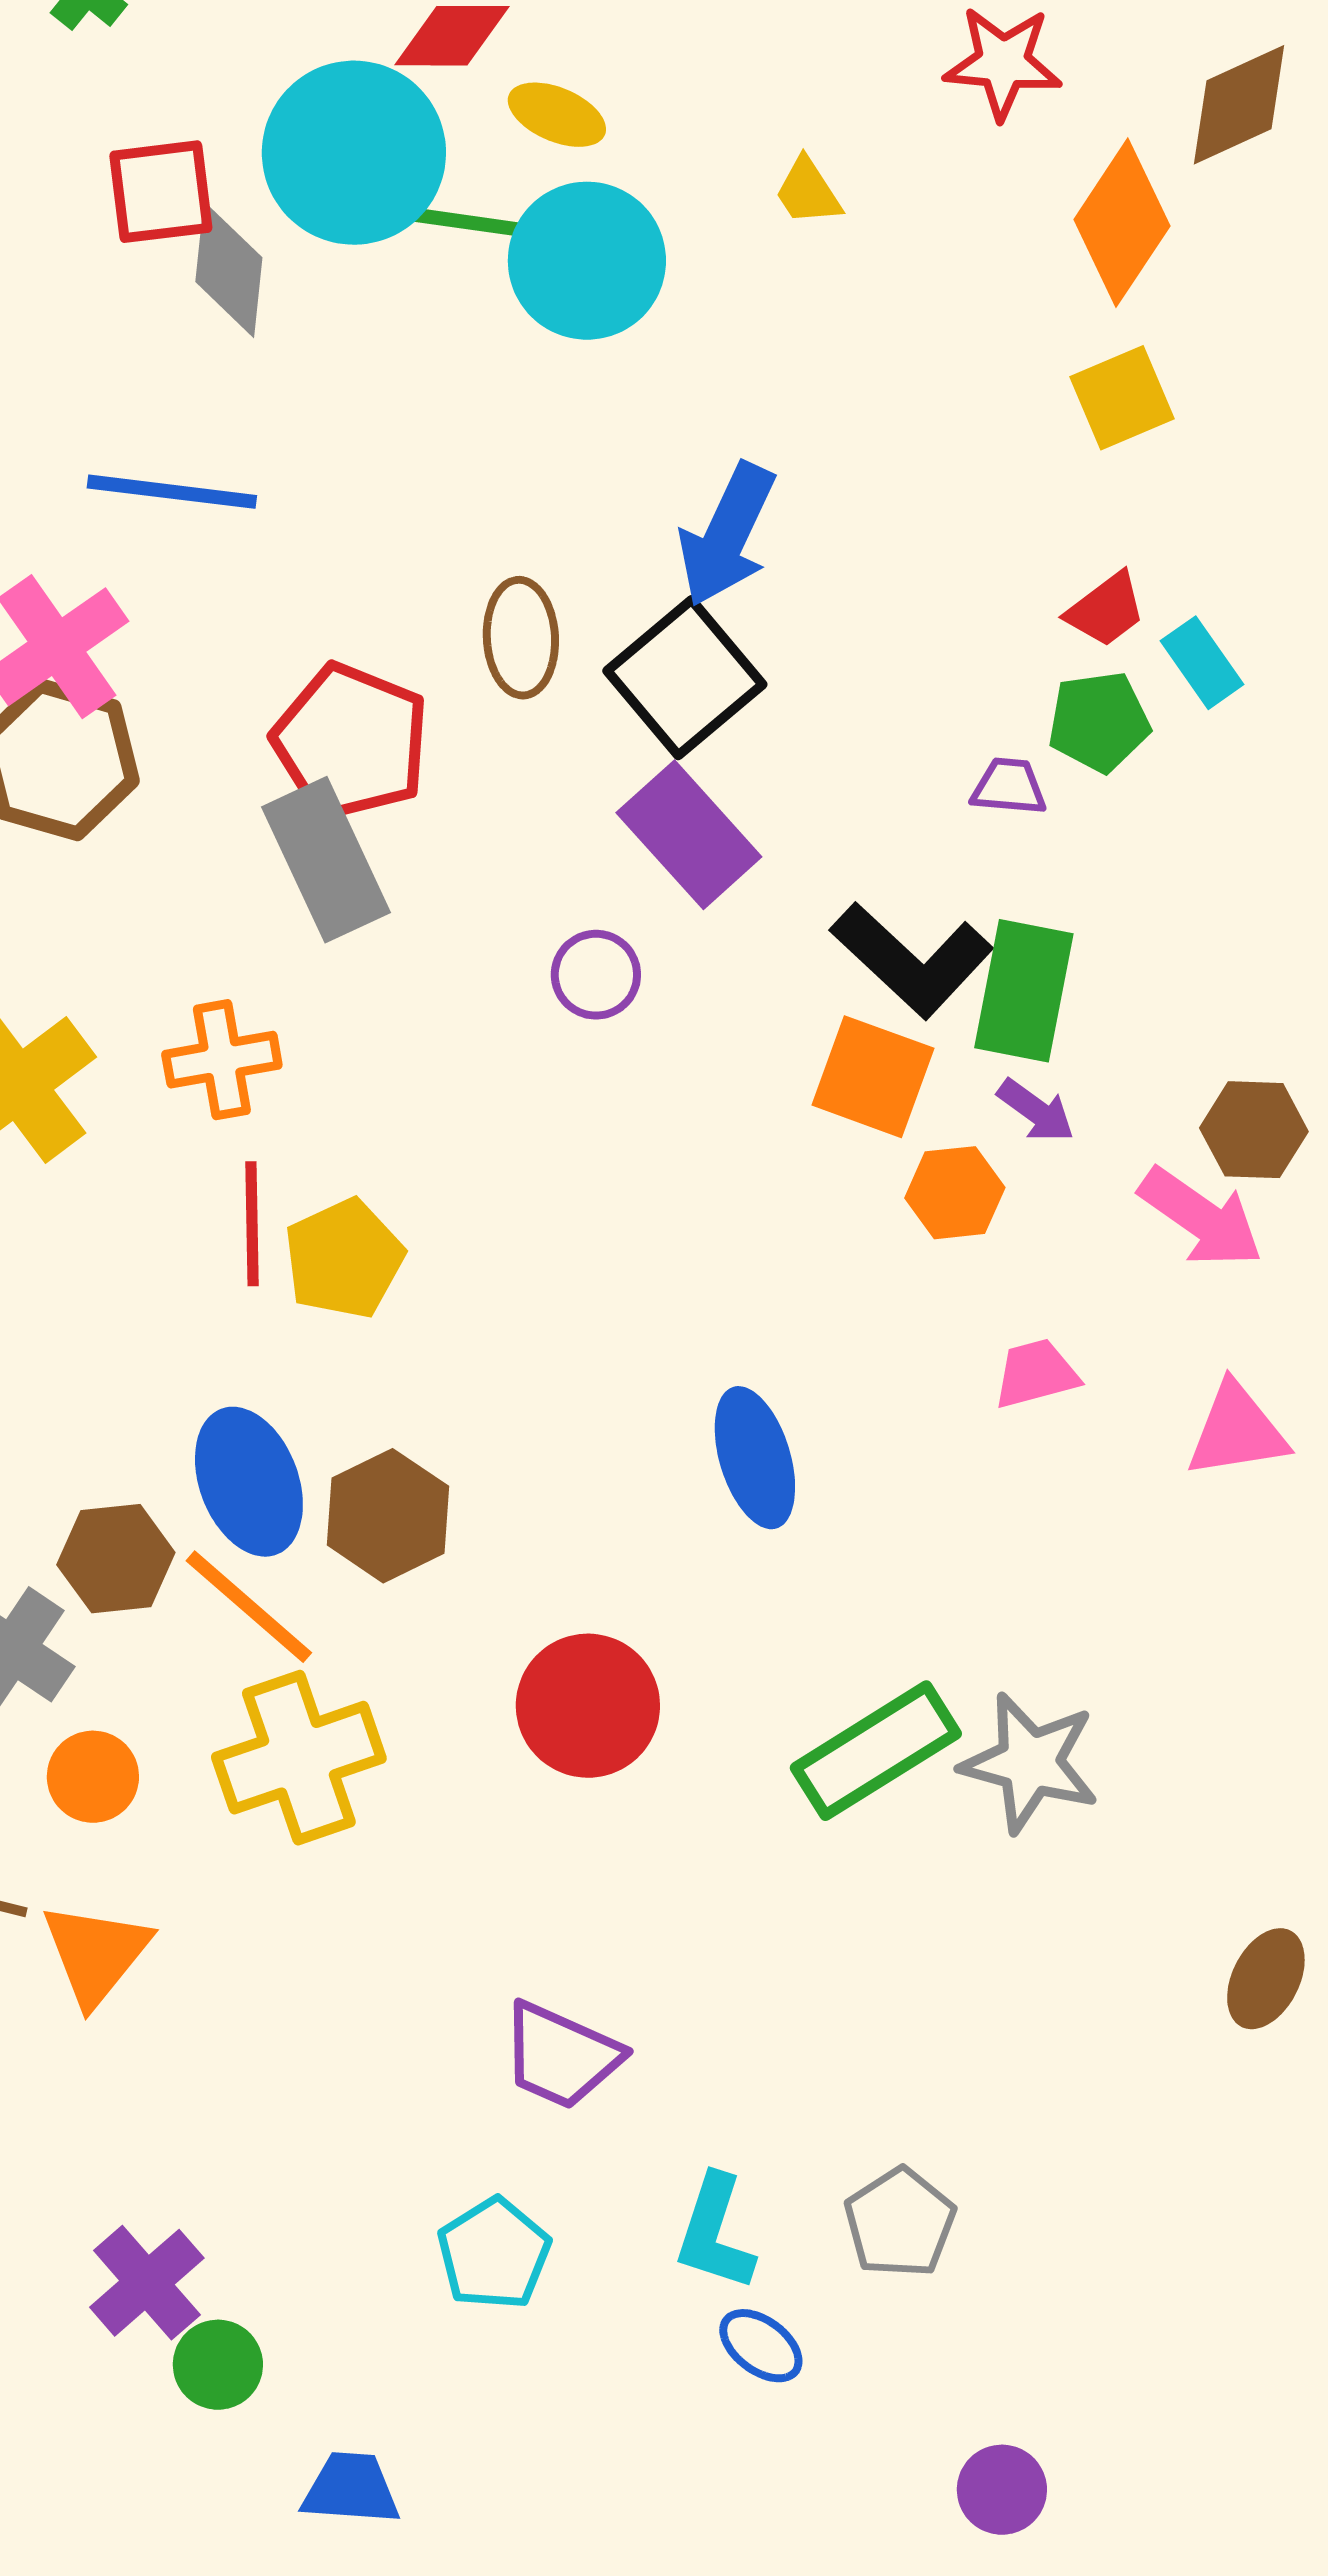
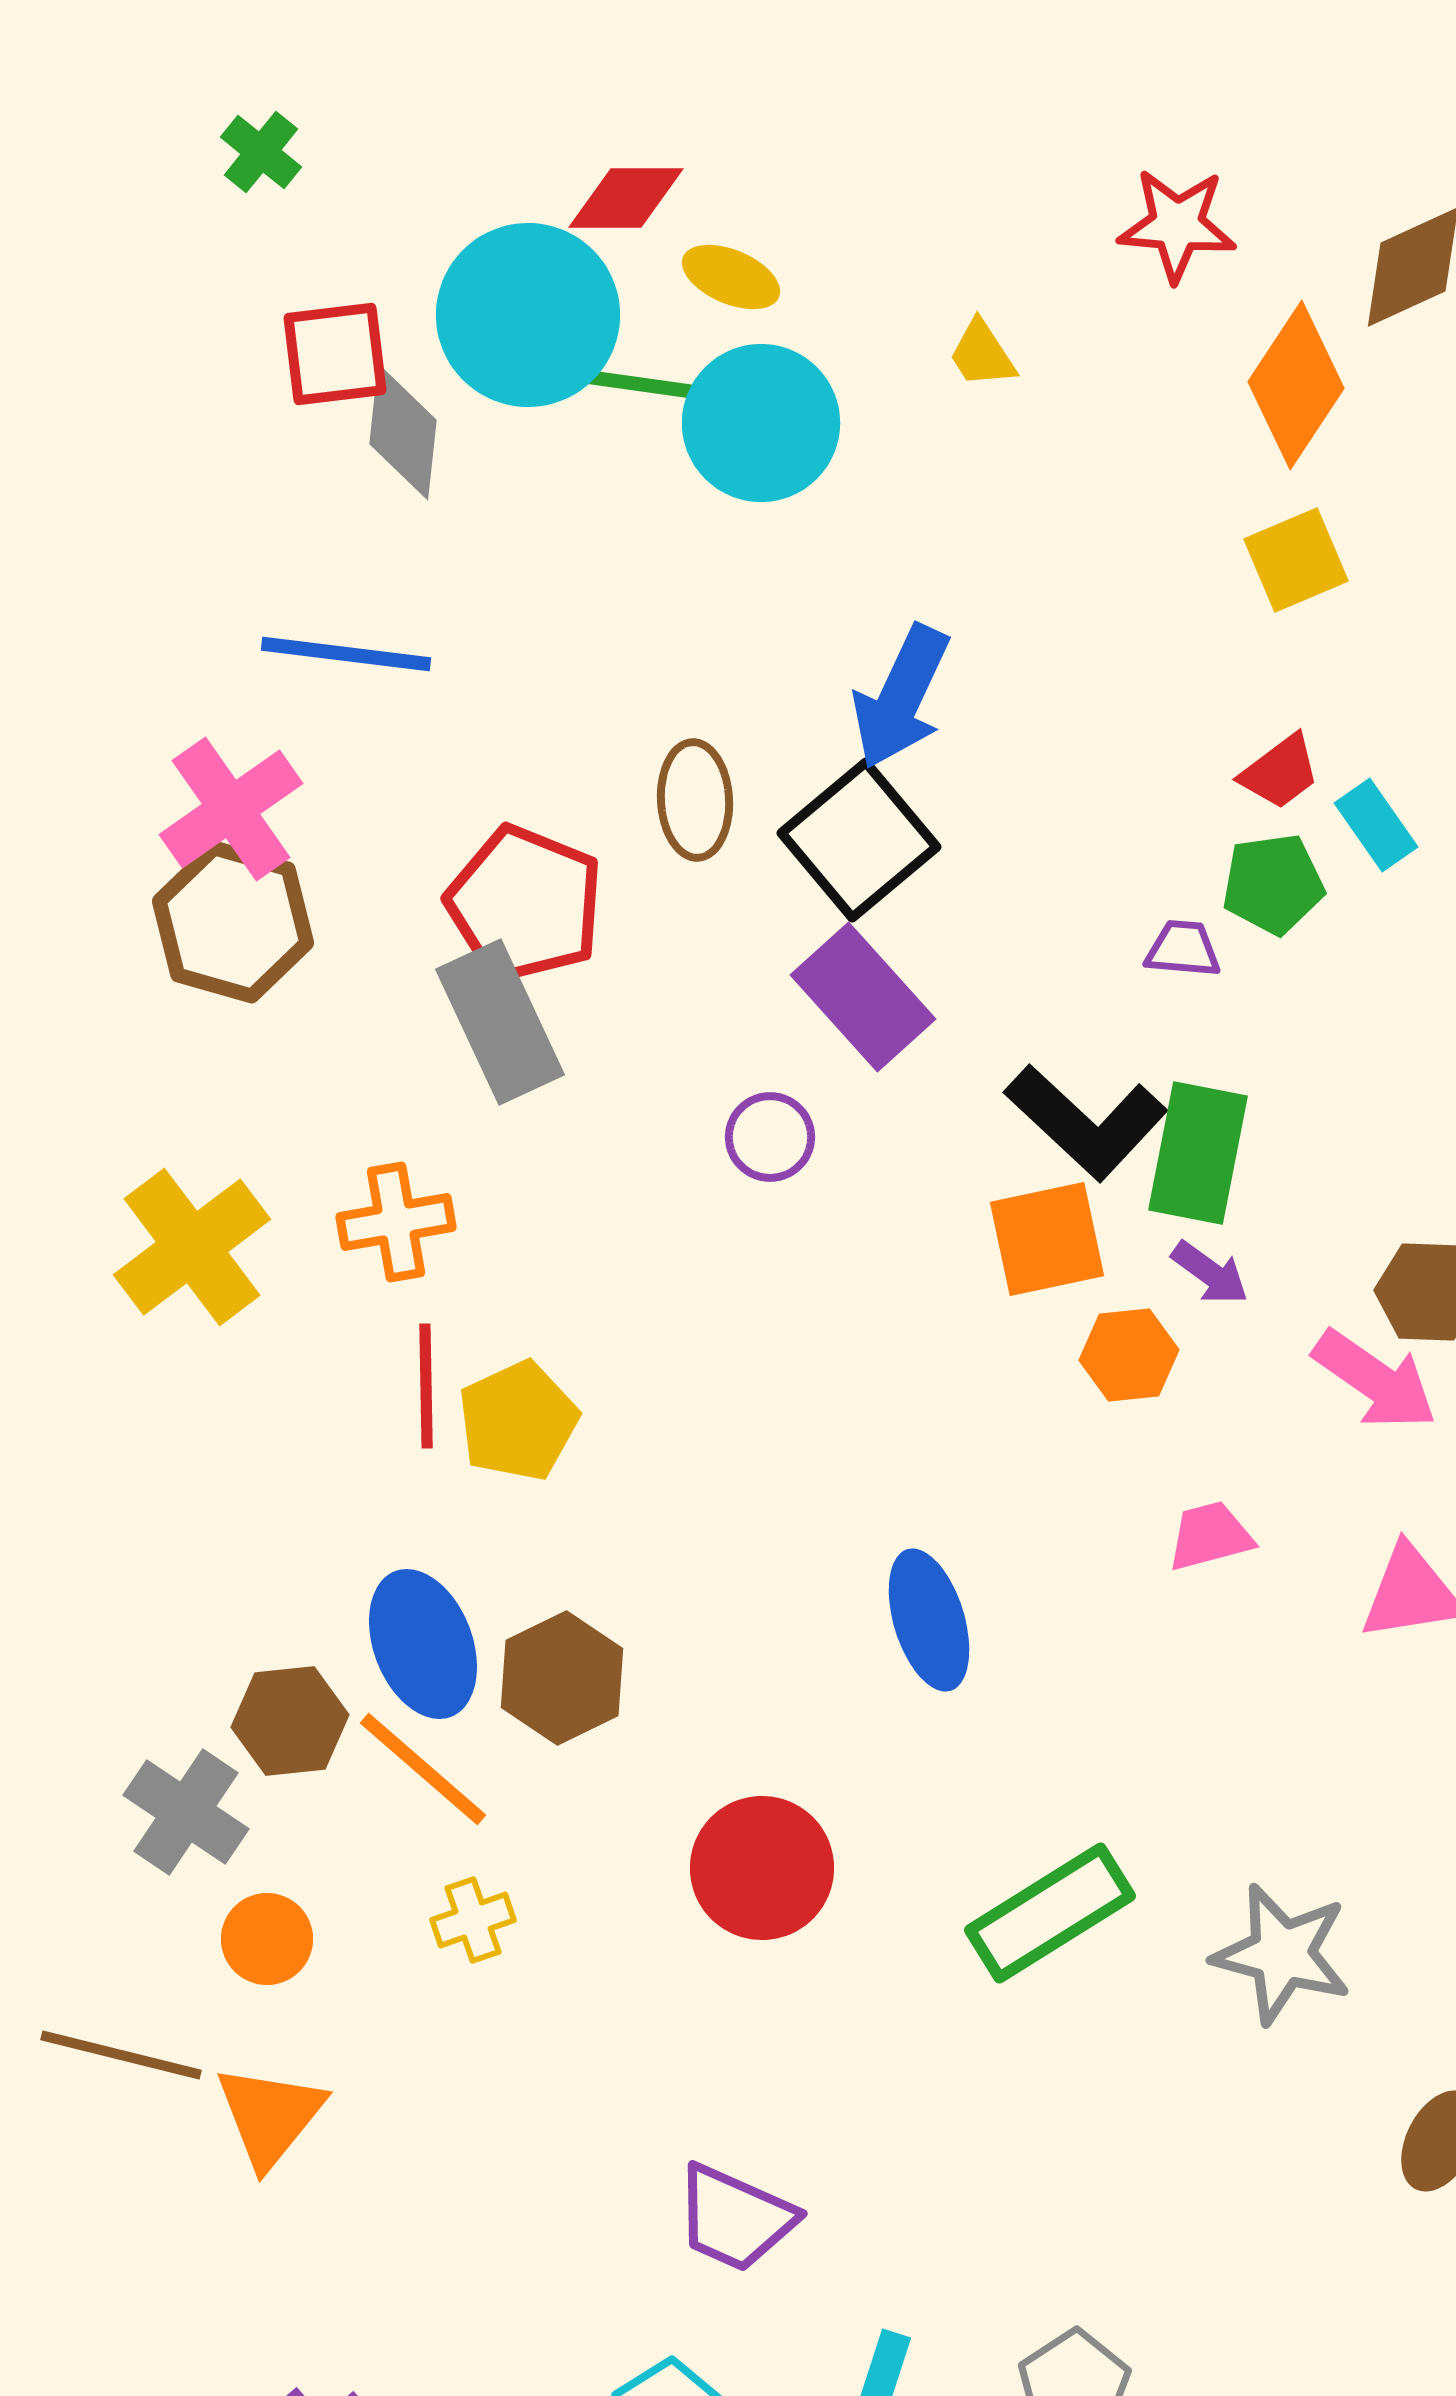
orange square: (873, 1077) -> (1047, 1239), turned -32
yellow cross: (299, 1758) -> (473, 1920), size x0.5
gray star: (1030, 1763) -> (1282, 1954), moved

